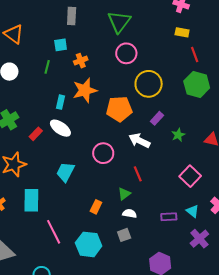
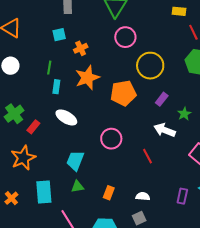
green line: (47, 67) -> (49, 68), moved
cyan rectangle: (61, 102) -> (56, 87), moved
red rectangle: (36, 134) -> (33, 127), moved
white arrow: (139, 141) -> (165, 130), moved
green triangle: (124, 194) -> (77, 187), moved, turned 32
purple rectangle: (169, 217) -> (182, 196), turned -70

